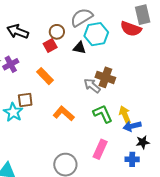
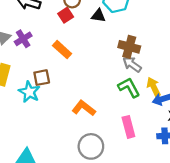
gray arrow: (92, 86) -> (132, 64), moved
orange L-shape: (64, 114) -> (84, 108), moved
pink rectangle: (100, 149) -> (128, 127), turned -36

